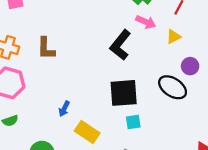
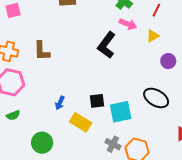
black ellipse: (173, 87) -> (156, 98), moved
black square: (124, 93) -> (97, 101), moved, size x0.6
cyan square: (133, 122) -> (121, 112), size x1.6

